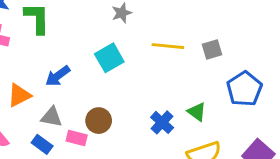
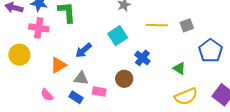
brown circle: (99, 121) -> (124, 79), moved
blue cross: (162, 122) -> (142, 58), moved

